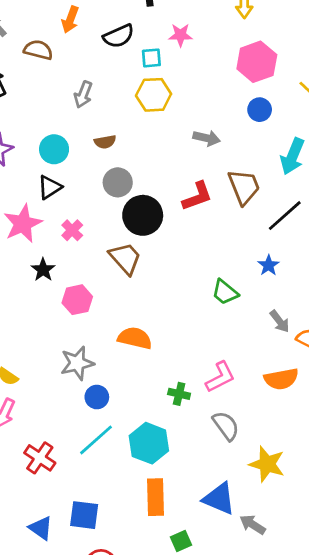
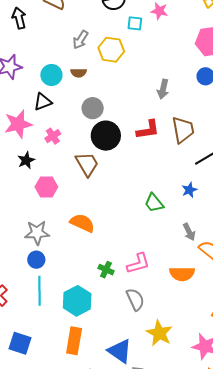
yellow hexagon: (154, 95) -> (111, 50), moved
gray arrow: (207, 138) -> (163, 89), turned 78
brown semicircle: (105, 142) -> (79, 73), moved
blue circle: (97, 397) -> (36, 260), moved
cyan line: (96, 440) -> (39, 291), turned -60

